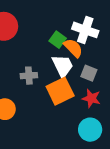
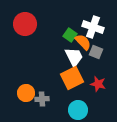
gray square: (89, 73) -> (96, 52), moved
gray cross: (29, 76) -> (42, 99), moved
cyan circle: (90, 130) -> (78, 110), moved

